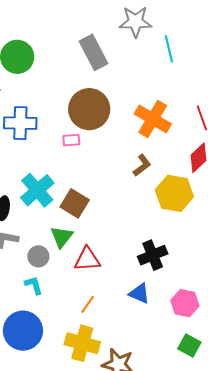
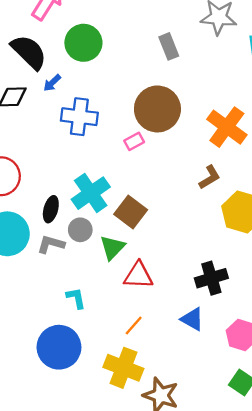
gray rectangle: (94, 52) -> (169, 46), size x0.7
pink rectangle: (71, 140) -> (134, 141), turned -30
gray circle: (38, 256) -> (80, 230), moved

